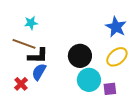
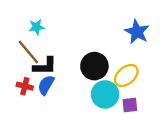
brown line: (24, 44) -> (28, 52), turned 30
yellow ellipse: (117, 57) -> (126, 76), moved
red cross: (21, 84) -> (25, 86), moved, turned -32

